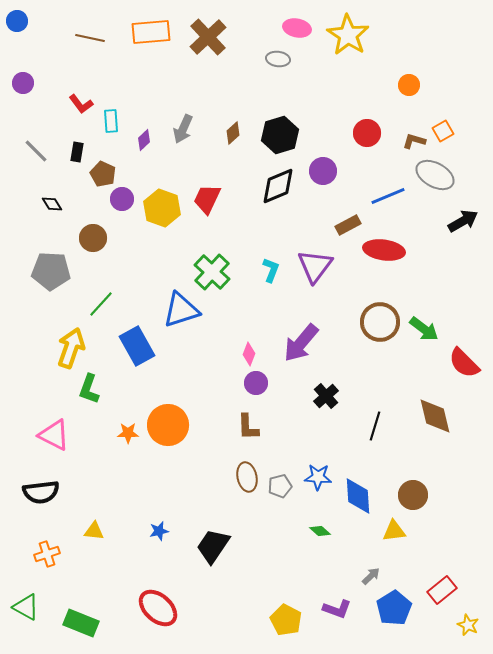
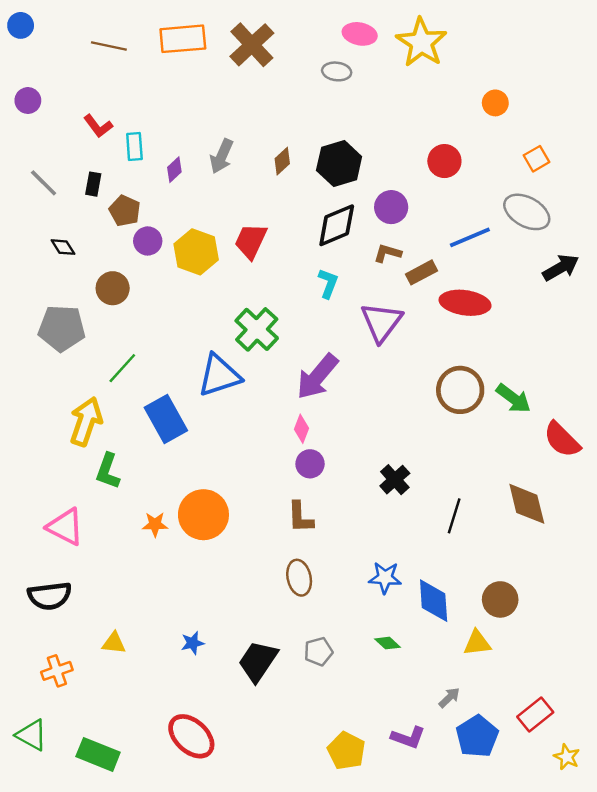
brown L-shape: (414, 141) -> (388, 253), moved
cyan L-shape: (271, 270) -> (328, 283), moved
purple arrow: (301, 343) -> (317, 377), moved
gray pentagon: (280, 486) -> (318, 652), moved

